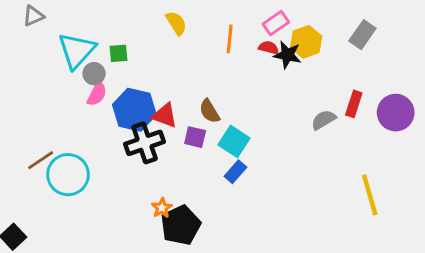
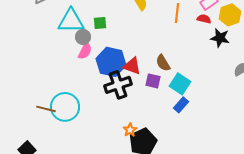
cyan triangle: (77, 51) -> (71, 21), turned 48
black star: (287, 55) -> (220, 38), moved
brown line: (41, 160) -> (46, 109), moved, turned 48

